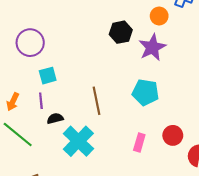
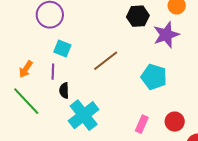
cyan square: (48, 76) -> (62, 48), turned 30
brown line: (96, 101) -> (106, 61), moved, turned 56
black semicircle: (55, 118) -> (64, 90), turned -84

